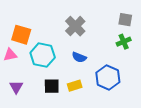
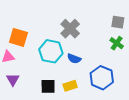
green cross: (124, 42) -> (117, 43), turned -32
cyan hexagon: (43, 55) -> (51, 51), moved
purple triangle: (16, 87) -> (13, 80), moved

